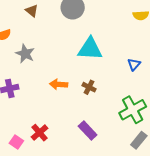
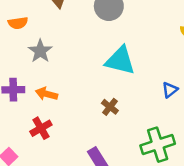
orange arrow: (59, 84) -> (46, 94), moved
red cross: (40, 133) -> (41, 128), moved

